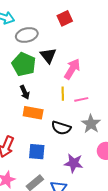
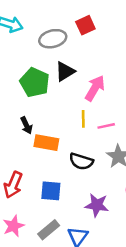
gray ellipse: (27, 35) -> (53, 39), moved
black triangle: (48, 56) -> (65, 71), turned 36
black arrow: (25, 92) -> (26, 125), moved

